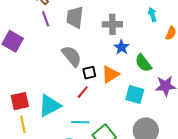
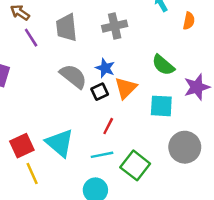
blue star: (122, 47) -> (105, 68), moved
red line: (83, 92) -> (108, 126), moved
cyan triangle: (50, 105) -> (60, 143), turned -40

